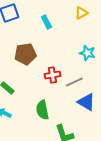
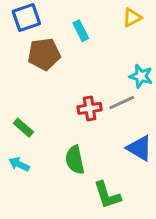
brown pentagon: (25, 54) -> (44, 54), moved
gray line: (74, 82) -> (122, 103), moved

